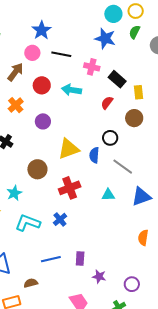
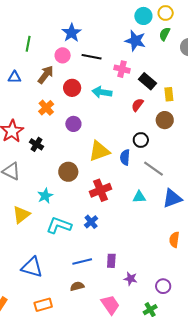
brown semicircle: (31, 283) -> (77, 286), moved

